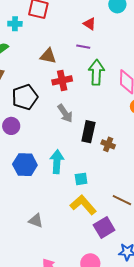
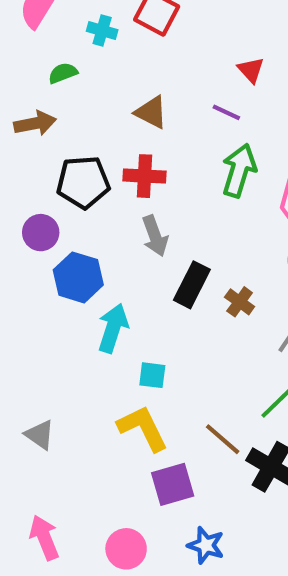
red cross: (62, 80) -> (144, 176), moved
brown cross: (108, 144) -> (240, 302), moved
blue hexagon: (25, 165) -> (78, 277), moved

